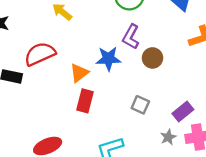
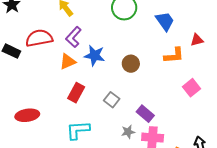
purple L-shape: (131, 37) -> (73, 37), moved
red rectangle: (85, 101) -> (76, 93), moved
purple rectangle: (183, 111) -> (145, 114), turned 66

